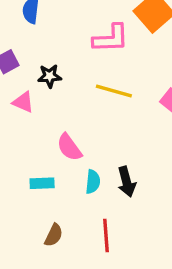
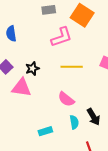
pink triangle: (23, 102) -> (22, 88), size x1.5
pink semicircle: (69, 147) -> (66, 99), moved

